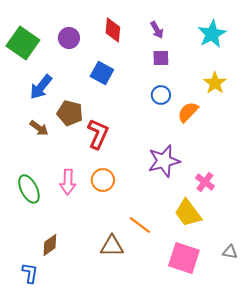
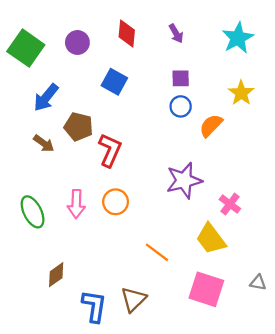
purple square: (161, 58) -> (181, 78), moved
brown triangle: (112, 246) -> (133, 299), moved, turned -45
blue L-shape: (30, 273) -> (94, 306), moved, size x1.4

